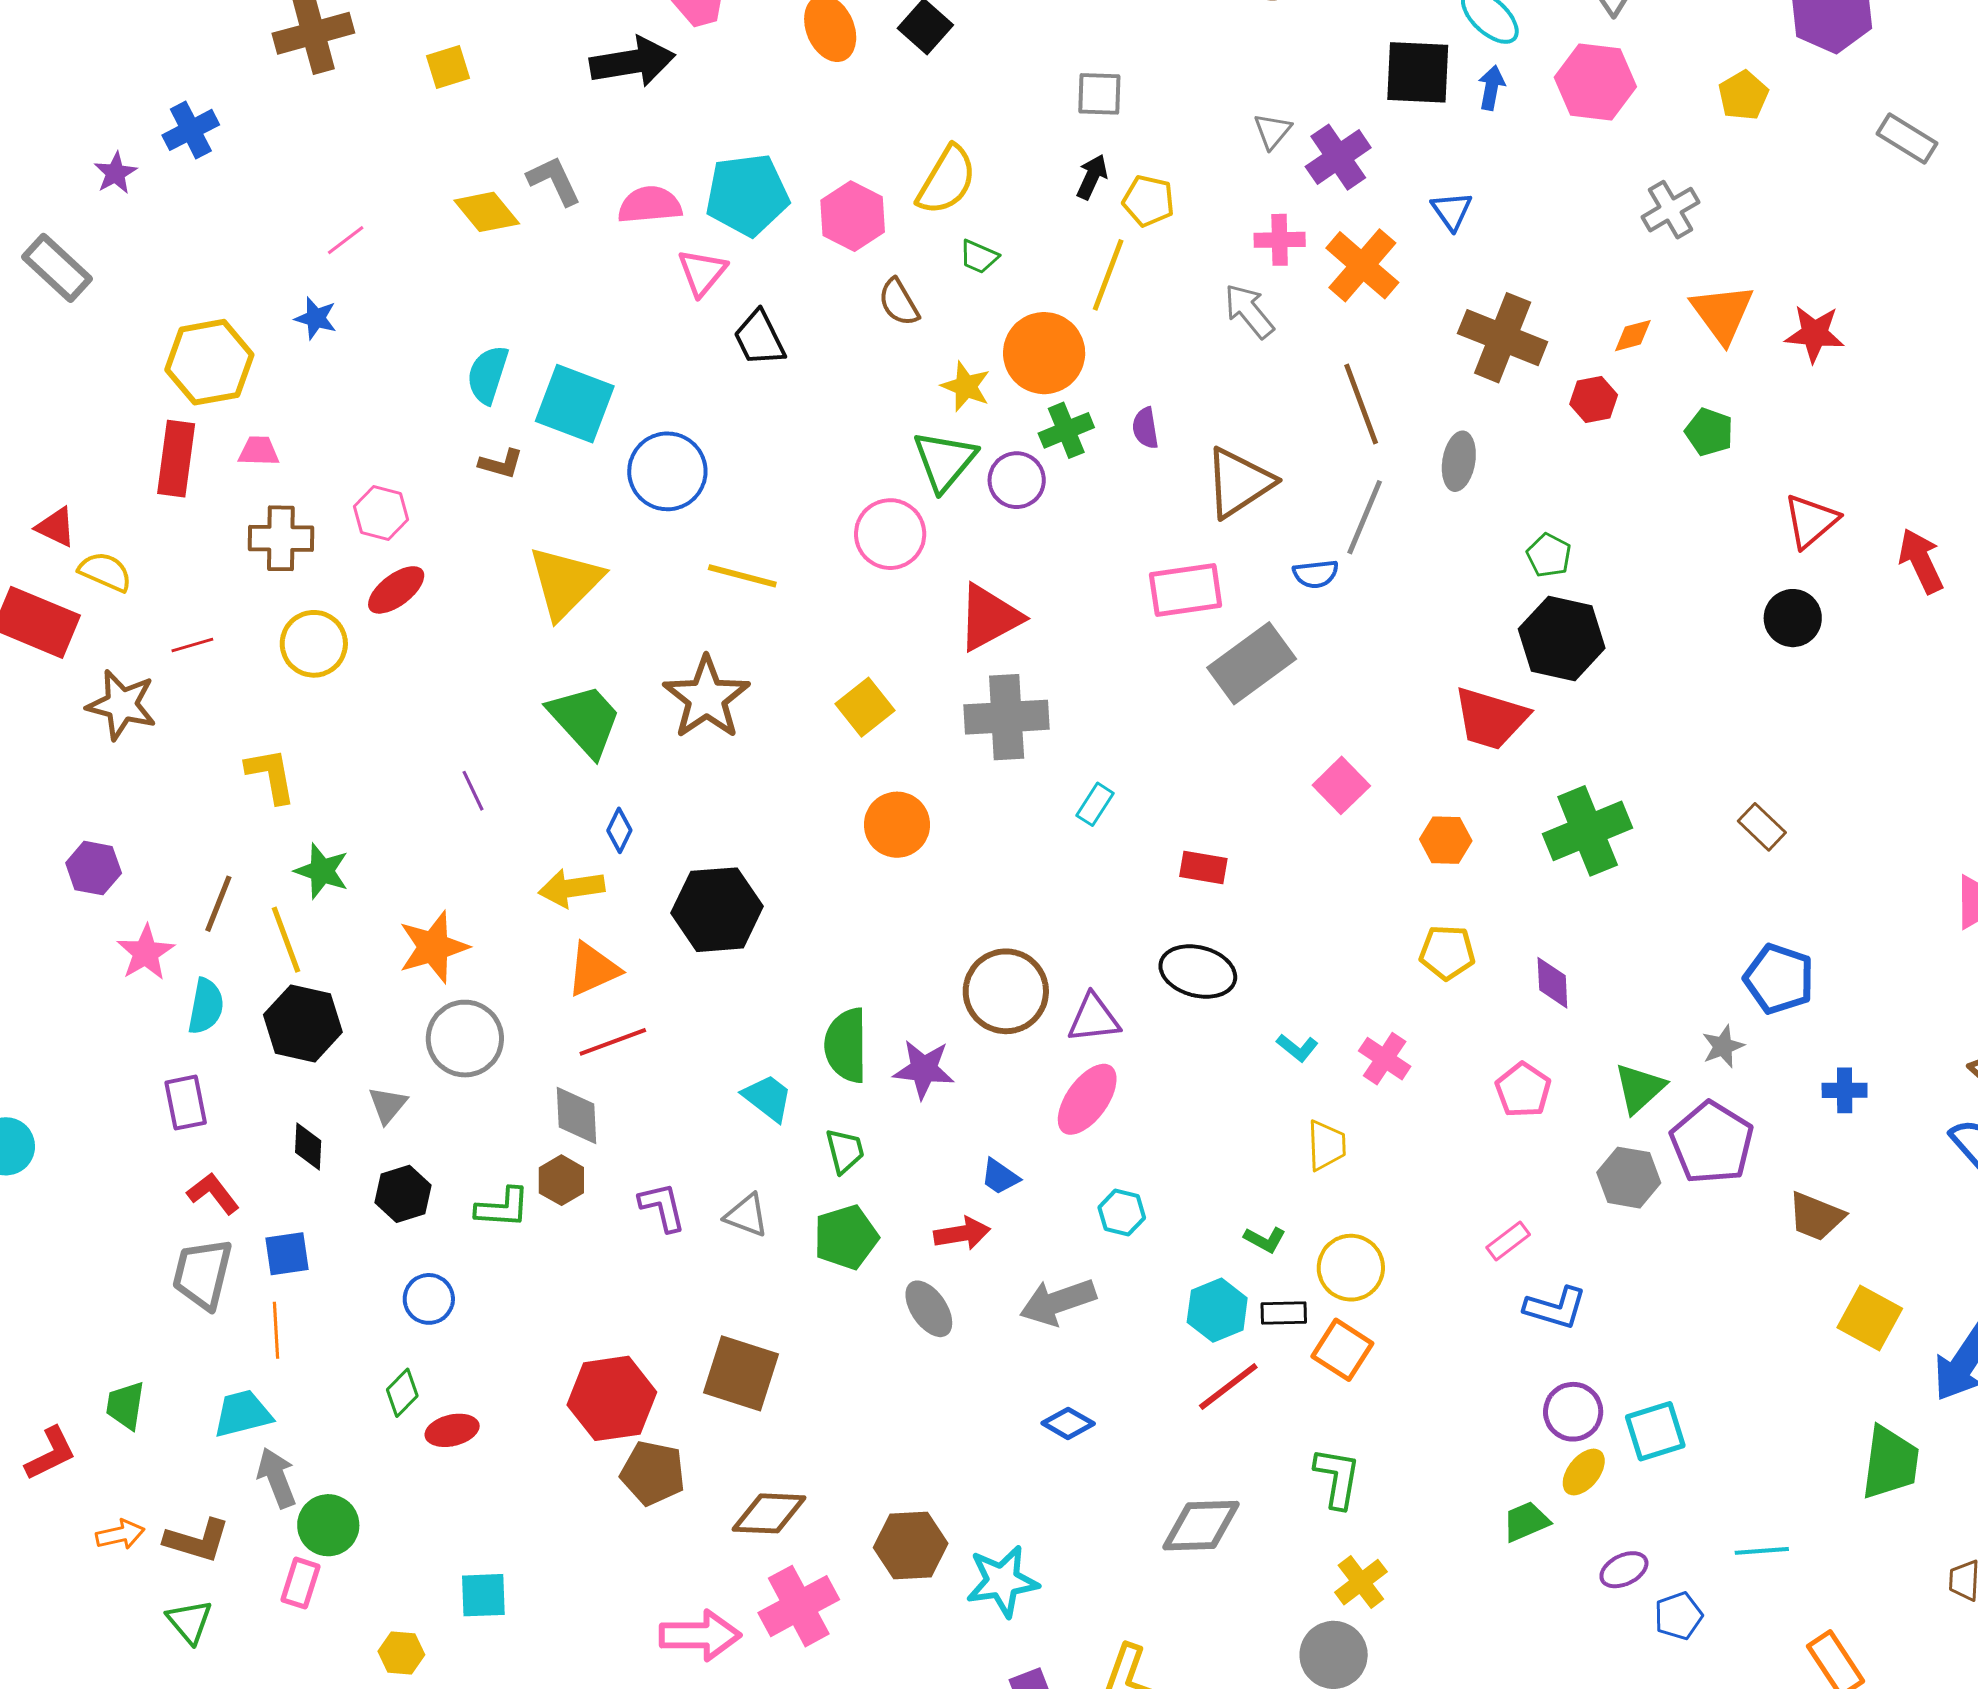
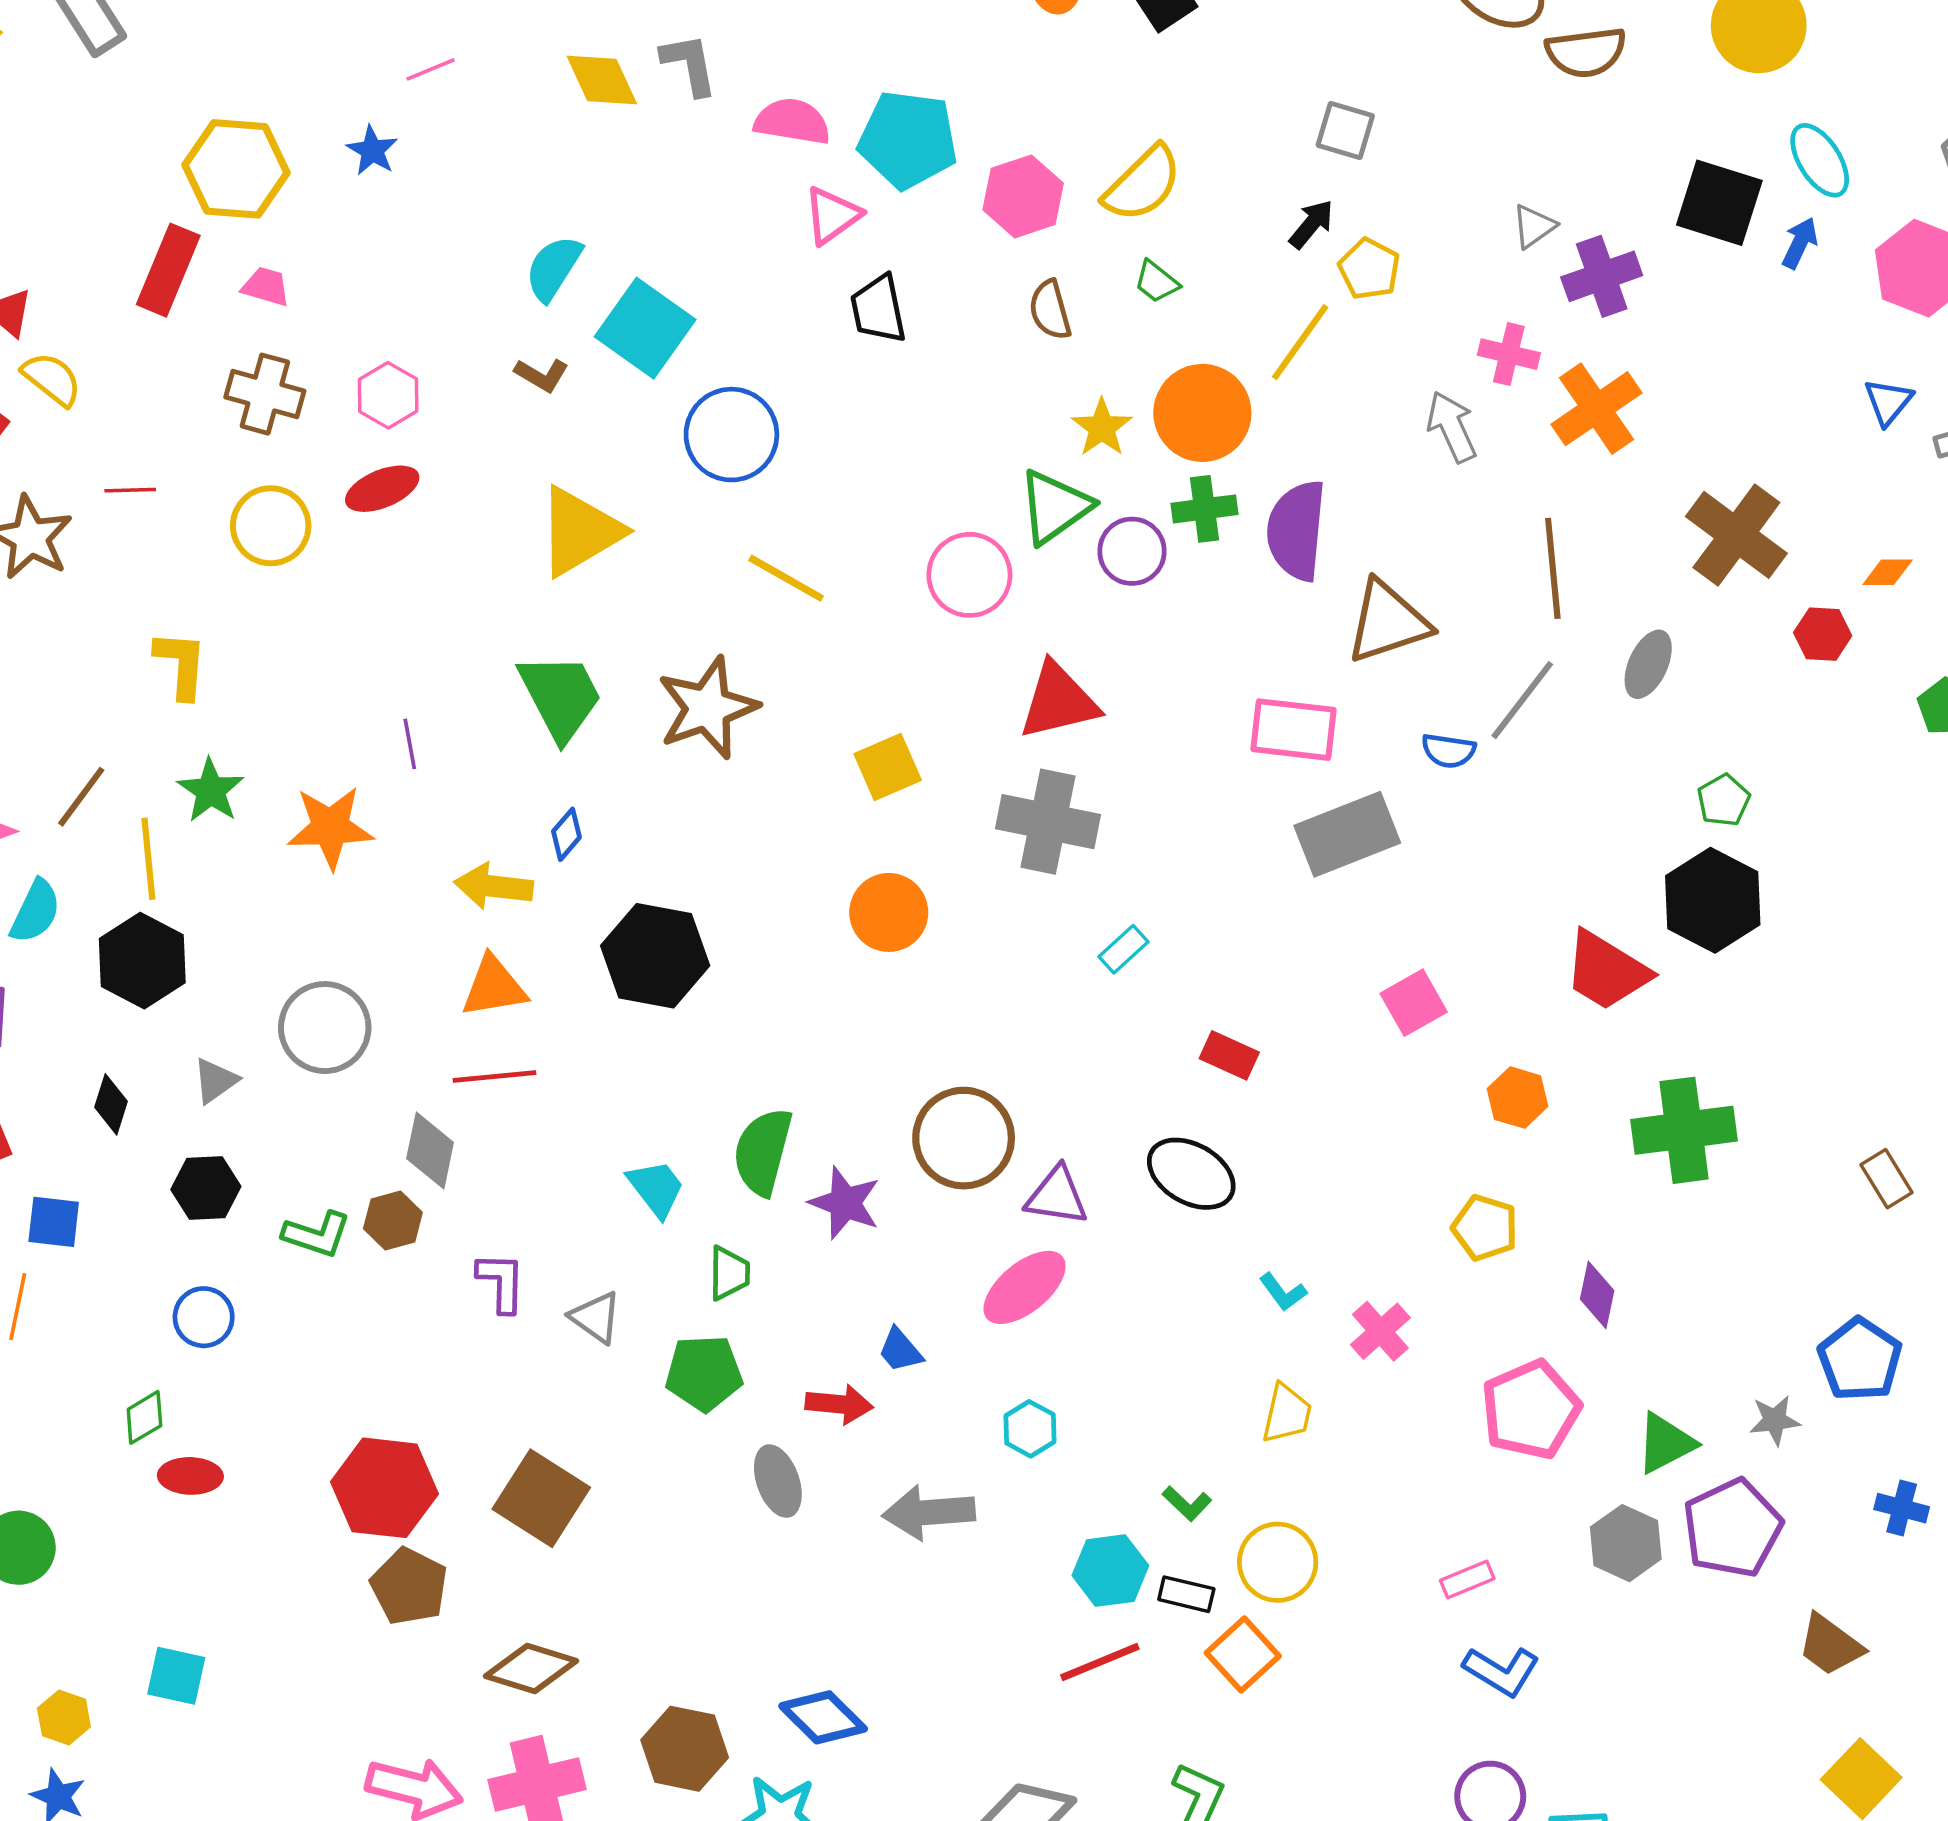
blue triangle: (1452, 211) -> (1888, 402), moved
purple semicircle: (1145, 428) -> (1297, 530), size x2.0
orange star: (433, 947) -> (330, 827), moved
pink pentagon: (1523, 1090) -> (1531, 1410), size x1.5
blue diamond: (1068, 1423) -> (823, 1717), moved, size x1.4

